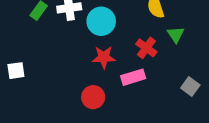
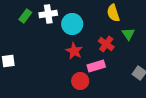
red star: (104, 57) -> (74, 51), turned 30
red circle: (93, 97) -> (80, 81), moved

